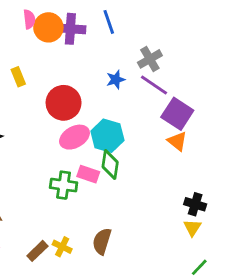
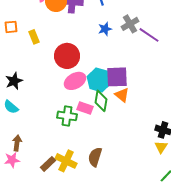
blue star: (116, 80) -> (105, 29), moved
purple line: (154, 85) -> (149, 35), moved
purple square: (177, 114) -> (117, 77), moved, turned -35
orange triangle: (177, 141) -> (122, 95), moved
yellow cross: (62, 247) -> (66, 161), size x1.5

